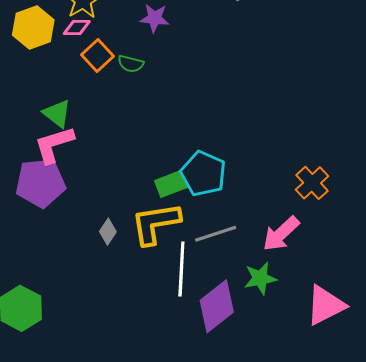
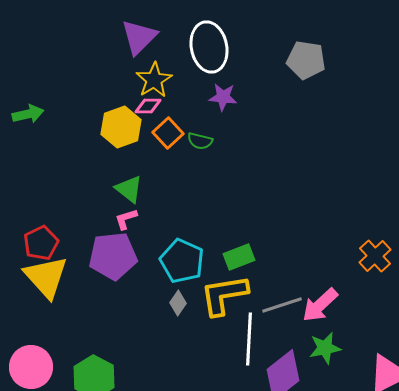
yellow hexagon: (33, 27) -> (121, 127), moved
pink L-shape: (54, 145) -> (126, 219), size x0.6
cyan pentagon: (203, 174) -> (182, 261), moved
pink arrow: (281, 234) -> (320, 305), moved

